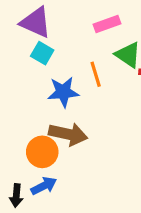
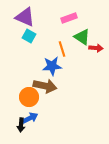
blue star: (63, 92) -> (52, 66), moved
black arrow: (16, 196) -> (21, 125), moved

